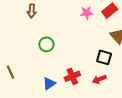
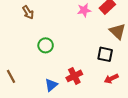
brown arrow: (32, 11) -> (28, 12), turned -32
red arrow: (99, 79) -> (111, 79), moved

